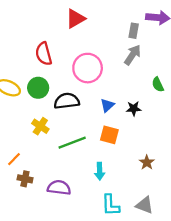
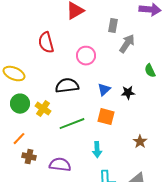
gray rectangle: (134, 31) -> (113, 26), moved
pink circle: (88, 68) -> (86, 56), size x0.7
green circle: (38, 88) -> (20, 104), moved

